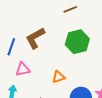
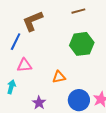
brown L-shape: (35, 38) -> (33, 21), moved

